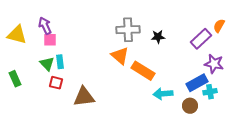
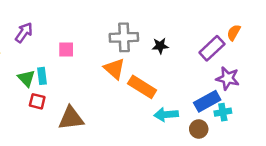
purple arrow: (45, 26) -> (24, 33), turned 60
pink square: (50, 40) -> (66, 49), moved

